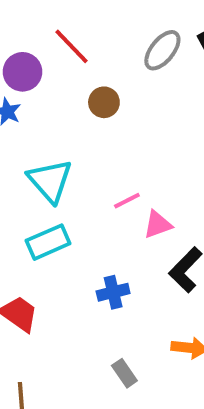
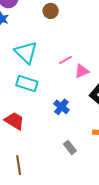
cyan rectangle: (48, 242) -> (27, 84), turned 45
blue cross: (113, 292) -> (61, 107), turned -35

